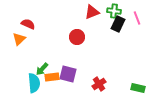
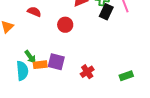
red semicircle: (28, 24) -> (34, 12), moved
green arrow: (42, 69) -> (30, 57), turned -80
green rectangle: (138, 88) -> (126, 76), turned -32

